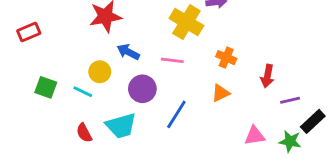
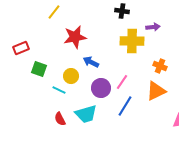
yellow cross: (186, 22) -> (132, 41), turned -30
pink line: (172, 60) -> (122, 82), moved, turned -63
green square: (46, 87) -> (39, 69), moved
orange triangle: (221, 93) -> (156, 91), size x1.5

